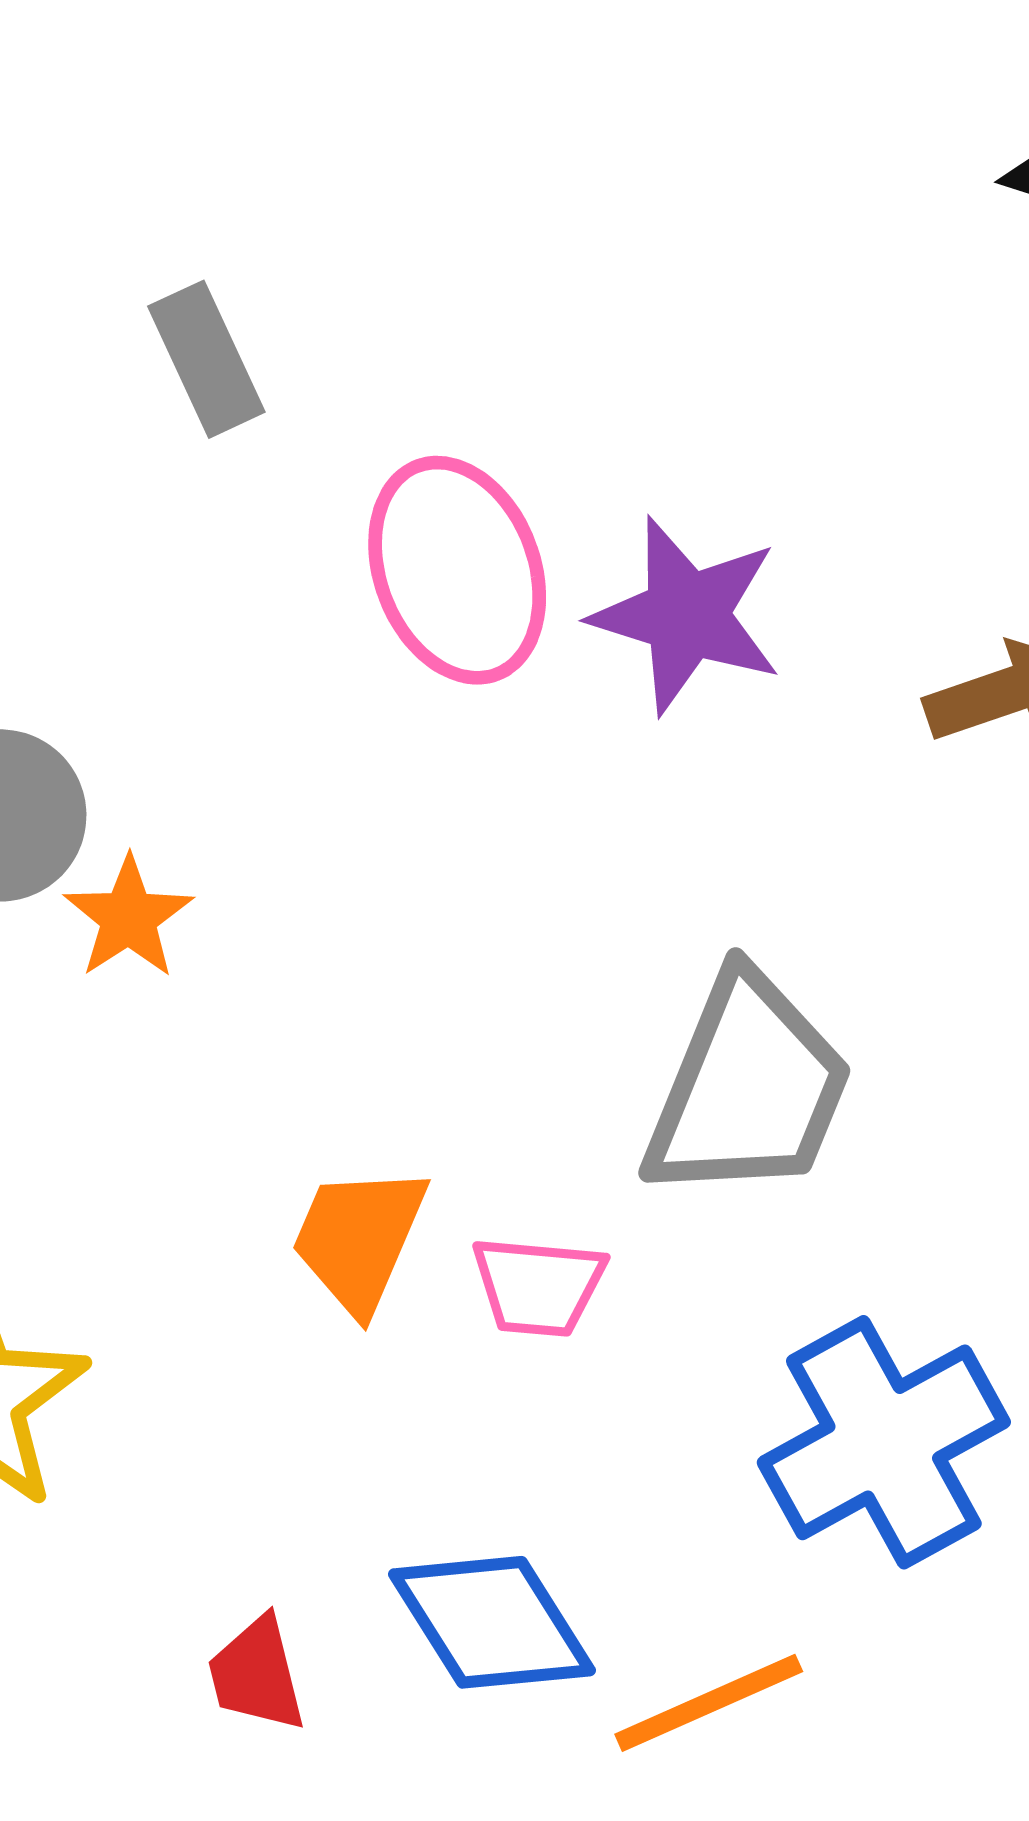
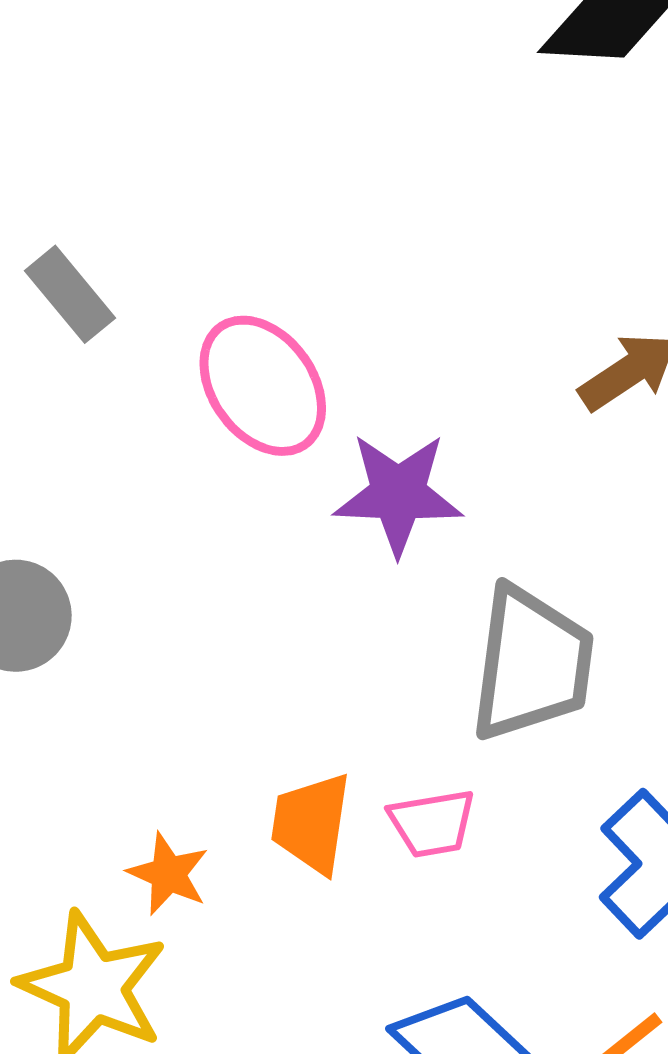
purple star: (687, 615) -> (398, 494), moved
orange star: (129, 917) -> (168, 874), moved

